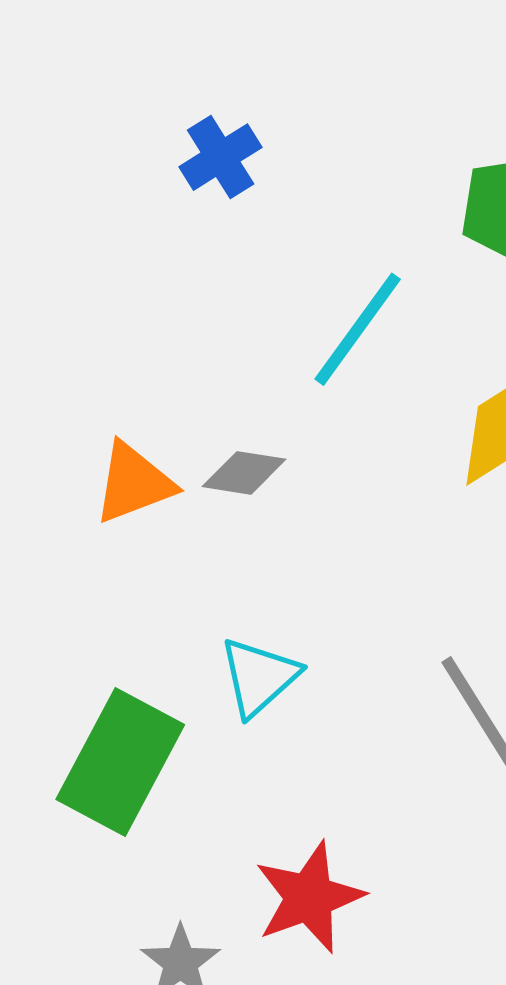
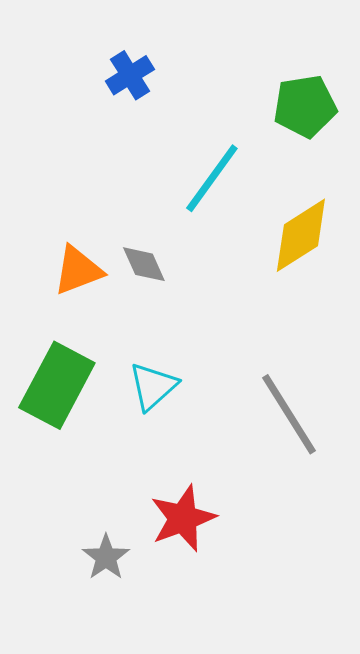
gray diamond: (244, 473) -> (144, 264), turned 57
green rectangle: (120, 762) -> (57, 385), moved

